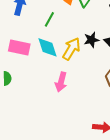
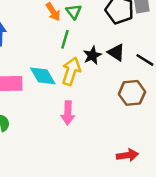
green line: (49, 19) -> (65, 39), moved

